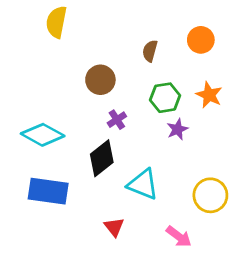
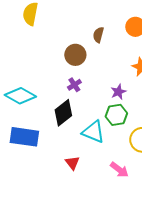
brown circle: (100, 80) -> (75, 55), moved
green hexagon: (165, 98) -> (116, 115), moved

